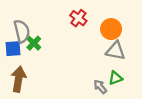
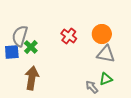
red cross: (78, 18) -> (69, 36), moved
gray semicircle: (22, 31) -> (20, 36), turned -150
brown arrow: (19, 79) -> (32, 78), moved

